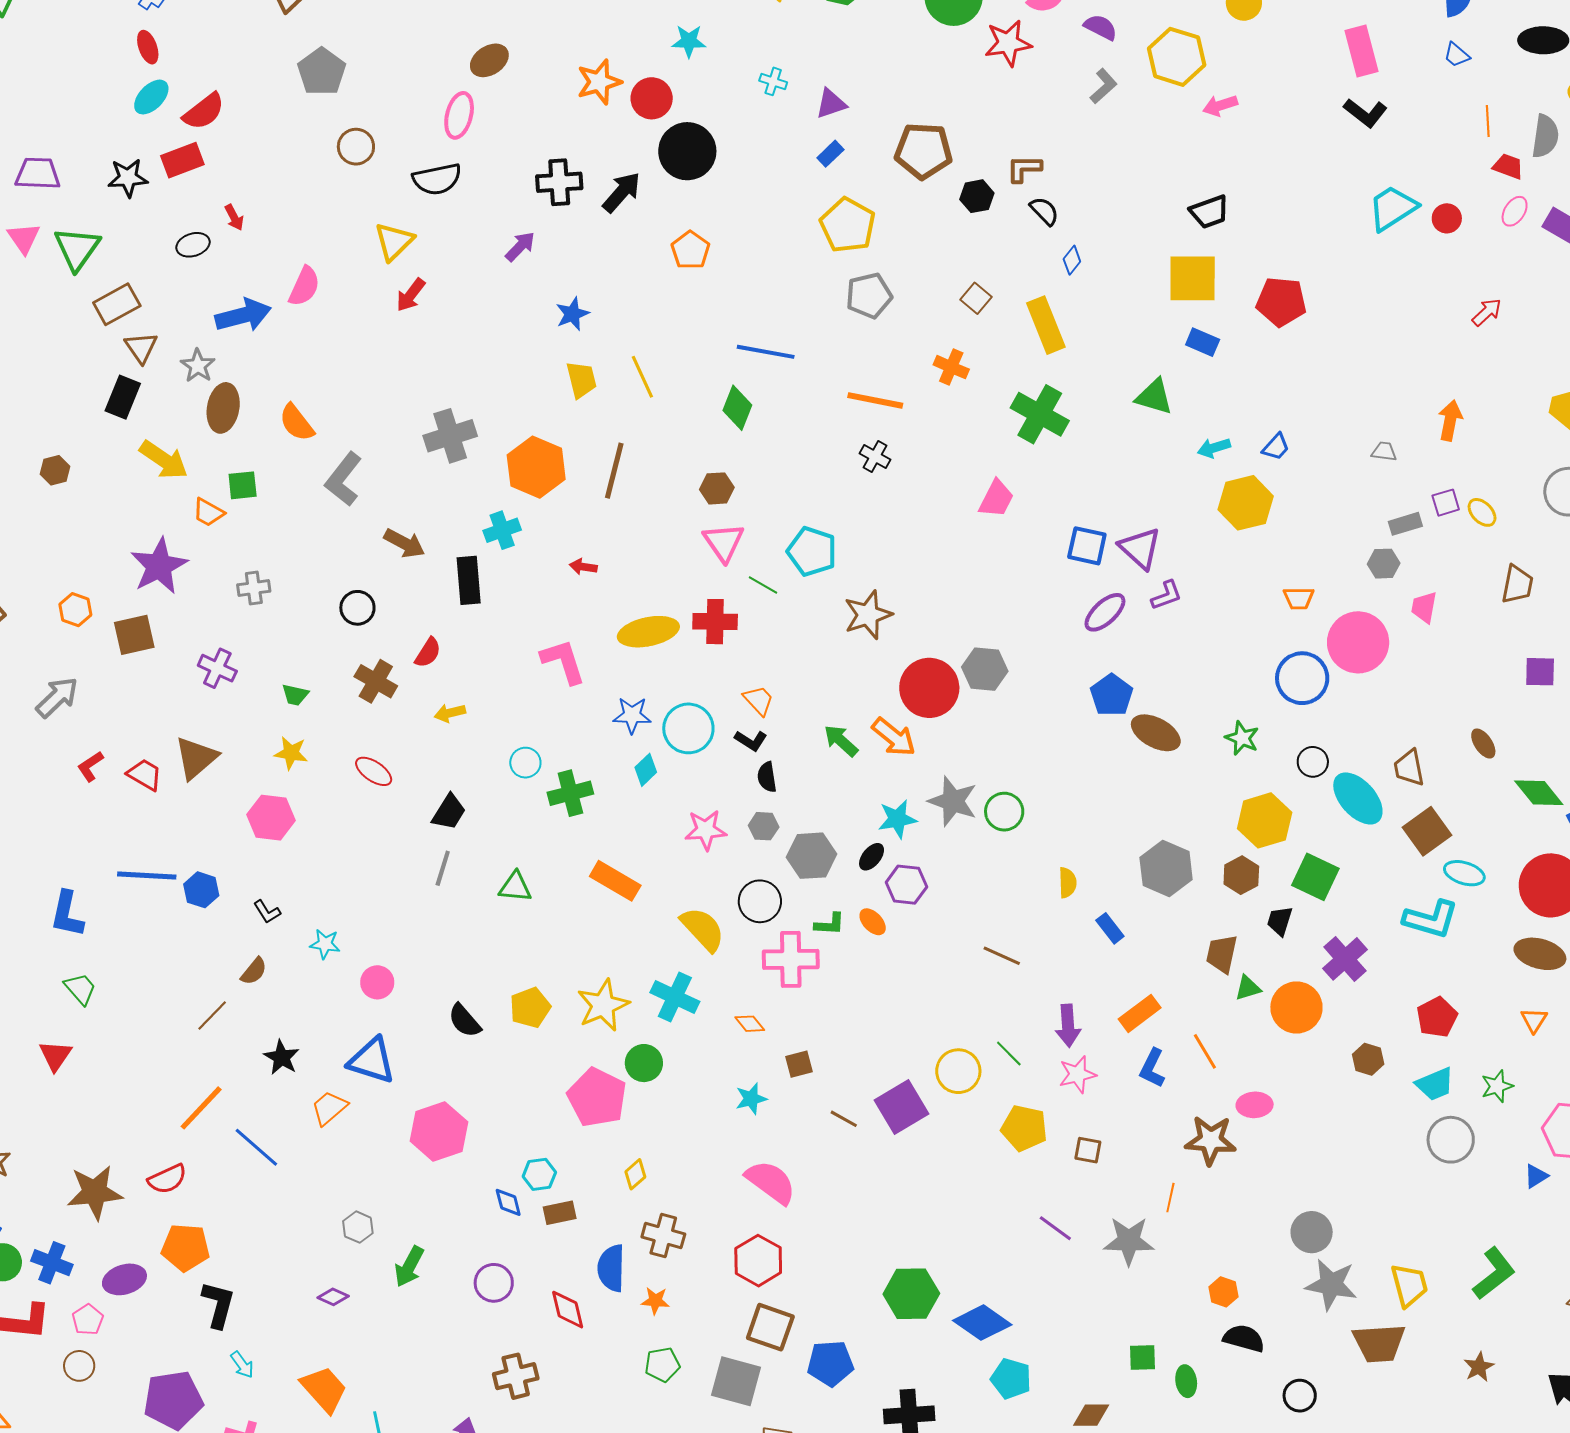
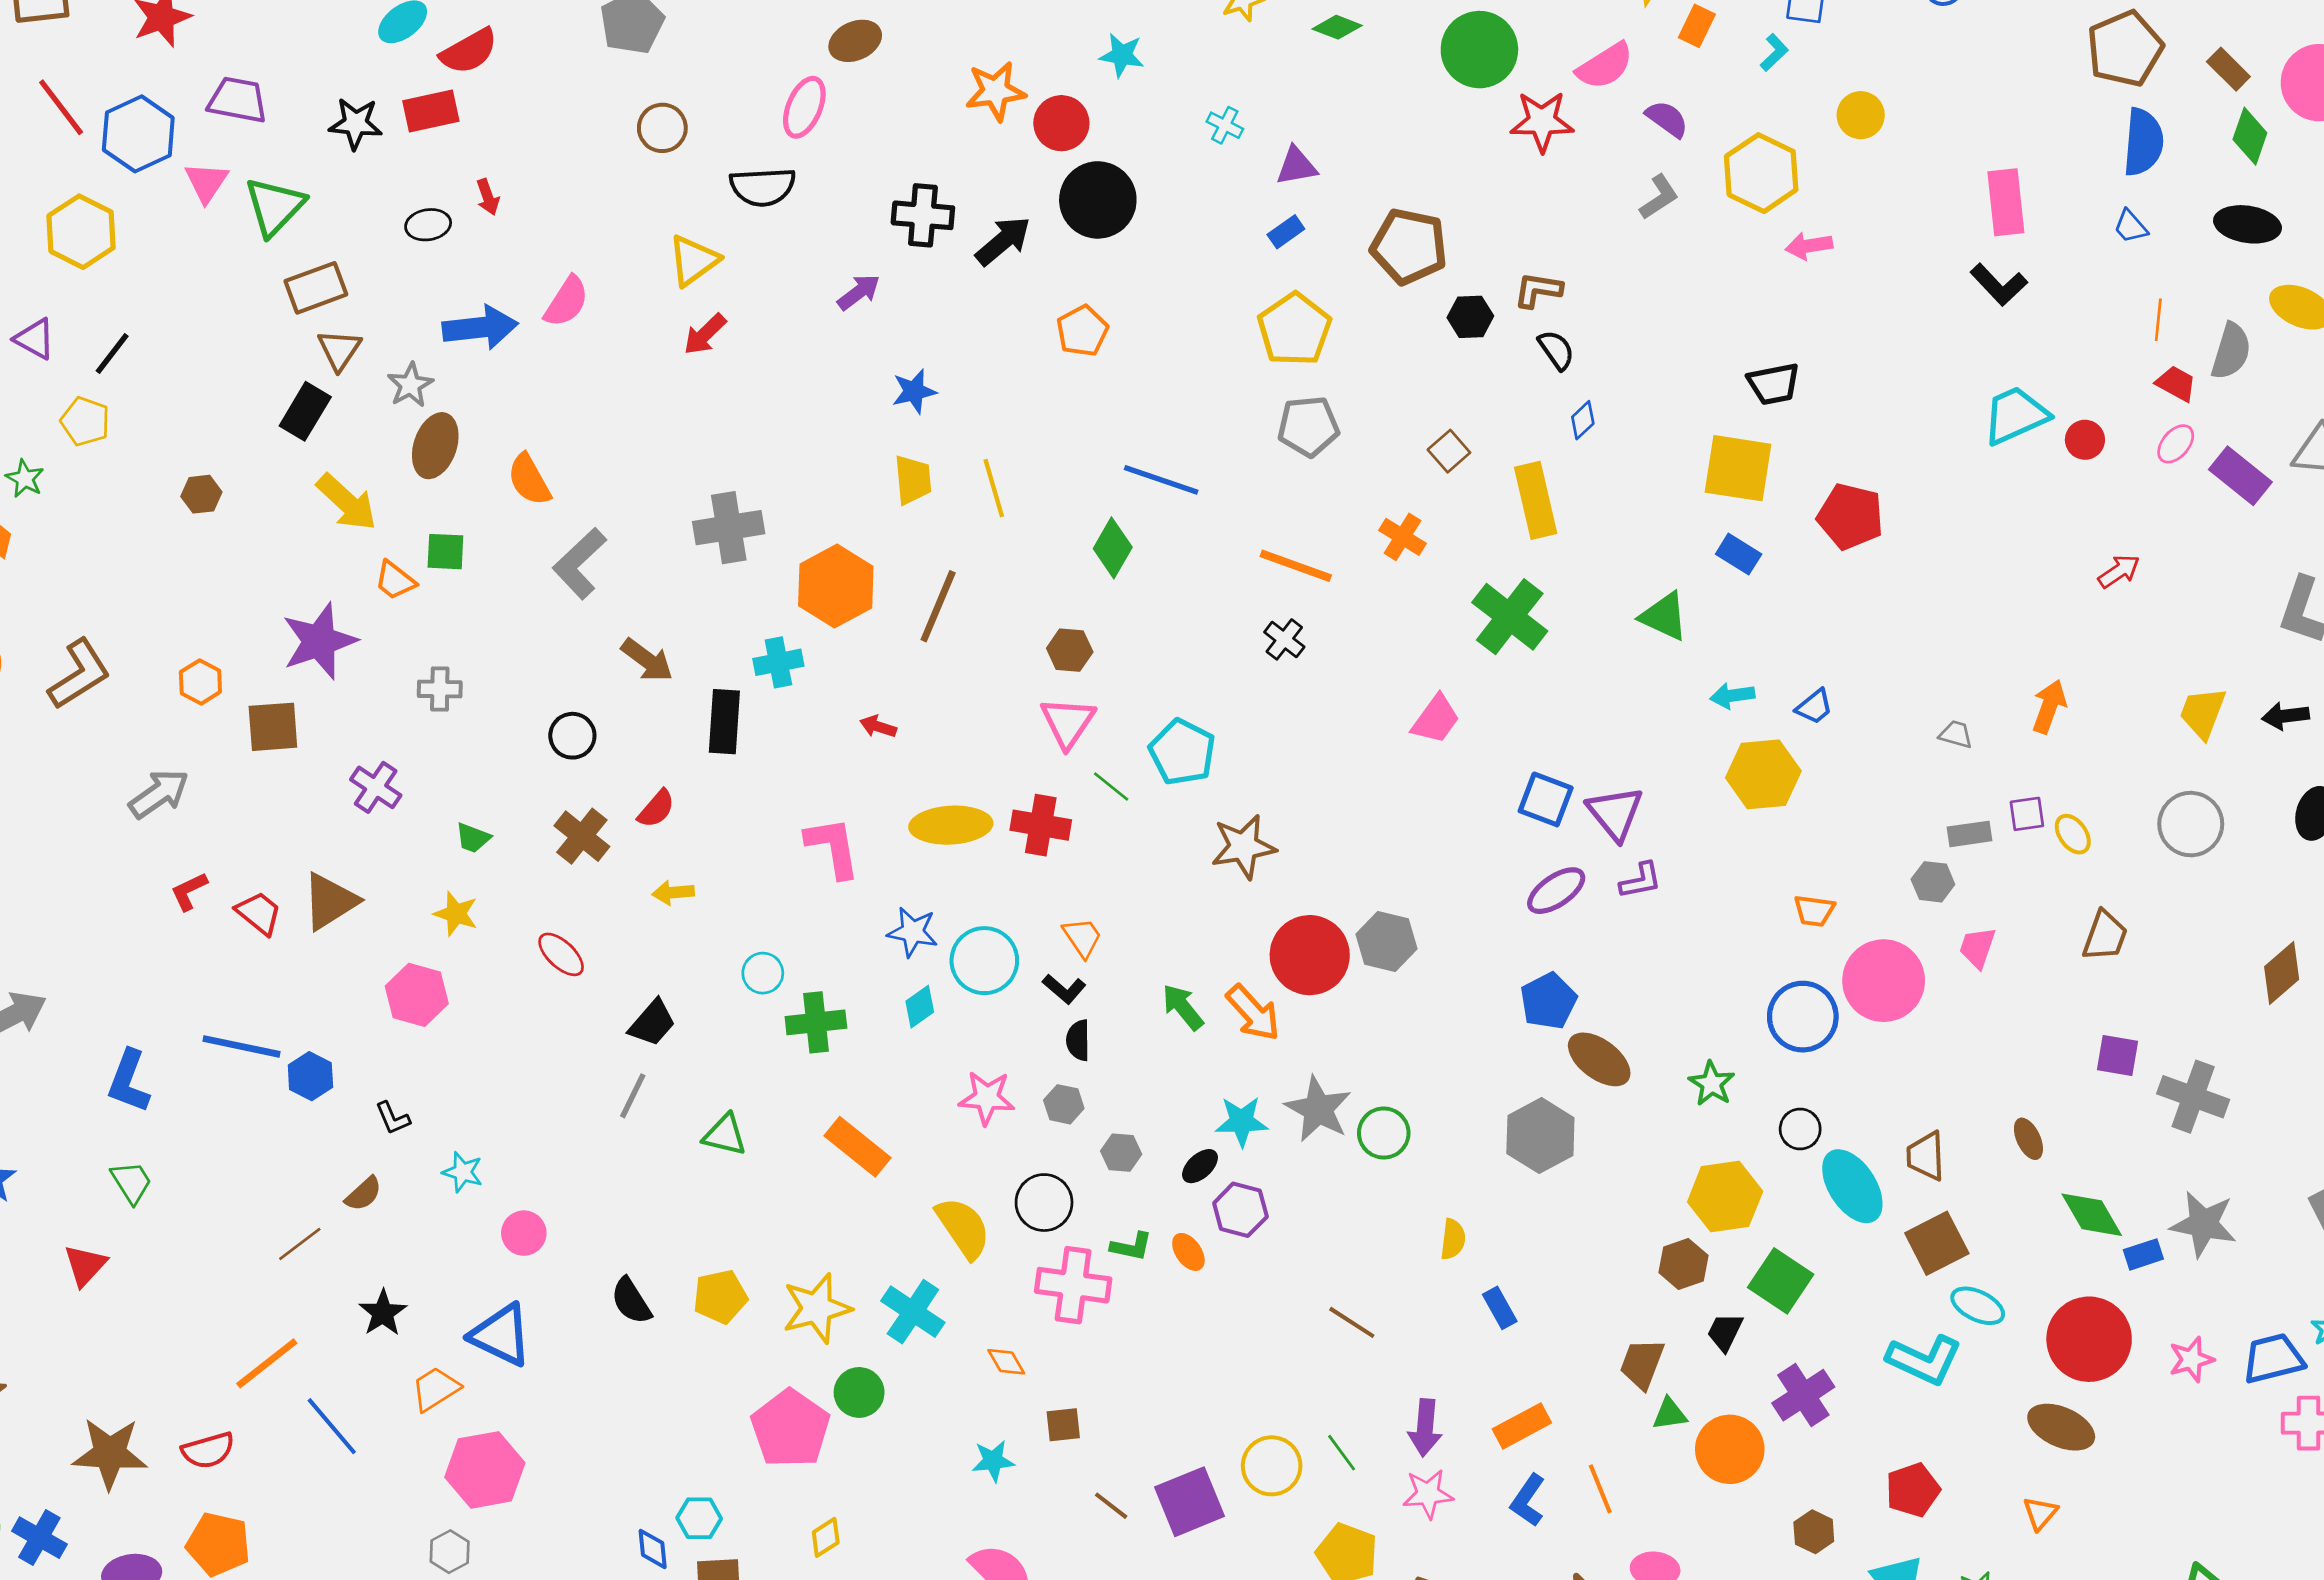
gray hexagon: (811, 856) -> (1121, 1153), size x0.6
gray hexagon: (1166, 869) -> (1540, 1136), moved
pink hexagon: (439, 1131) -> (485, 1470), moved

